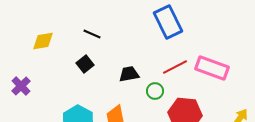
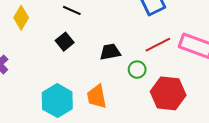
yellow diamond: (43, 41) -> (21, 18), turned -50

